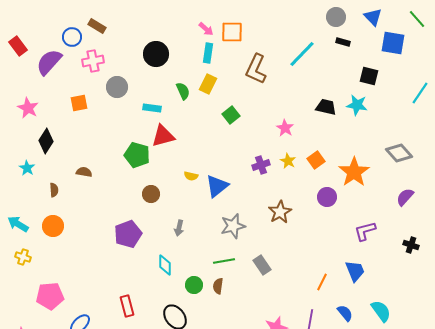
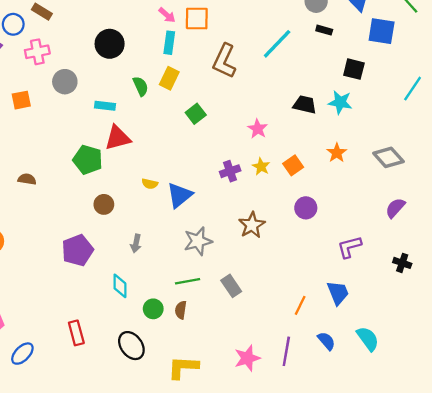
orange star: (354, 172) -> (337, 153), moved, size x0.6

